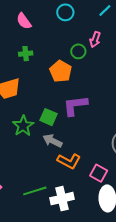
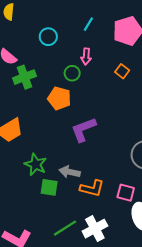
green cross: (26, 54) -> (25, 77), moved, size x1.5
green square: (49, 117) -> (49, 187), moved

